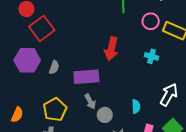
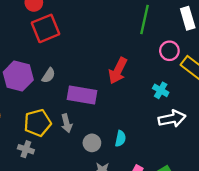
purple hexagon: (27, 60) -> (18, 76), moved
white arrow: (169, 95) -> (172, 119), moved, turned 35
gray arrow: (90, 101) -> (67, 123), moved
cyan semicircle: (136, 106) -> (120, 139), moved

